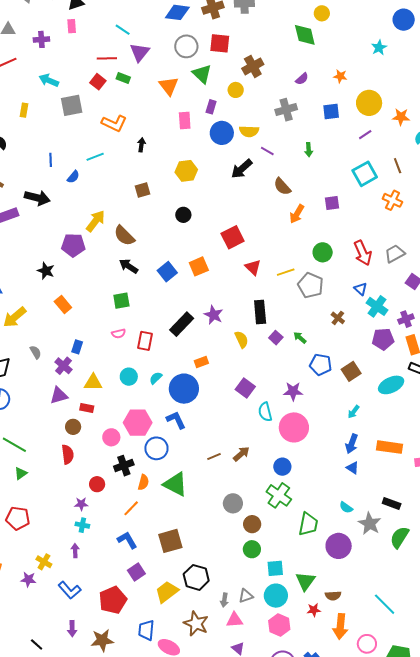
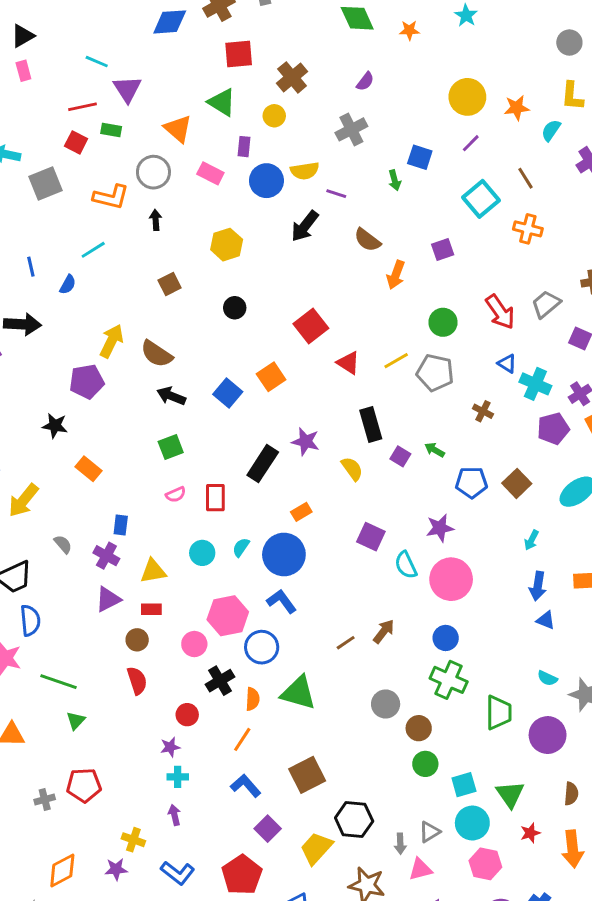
gray circle: (186, 46) -> (153, 172), moved
orange star: (340, 76) -> (409, 30), moved
blue square: (331, 112) -> (420, 157), moved, turned 36
pink rectangle: (185, 121) -> (210, 173), turned -48
brown semicircle: (333, 596) -> (571, 794), moved, turned -70

